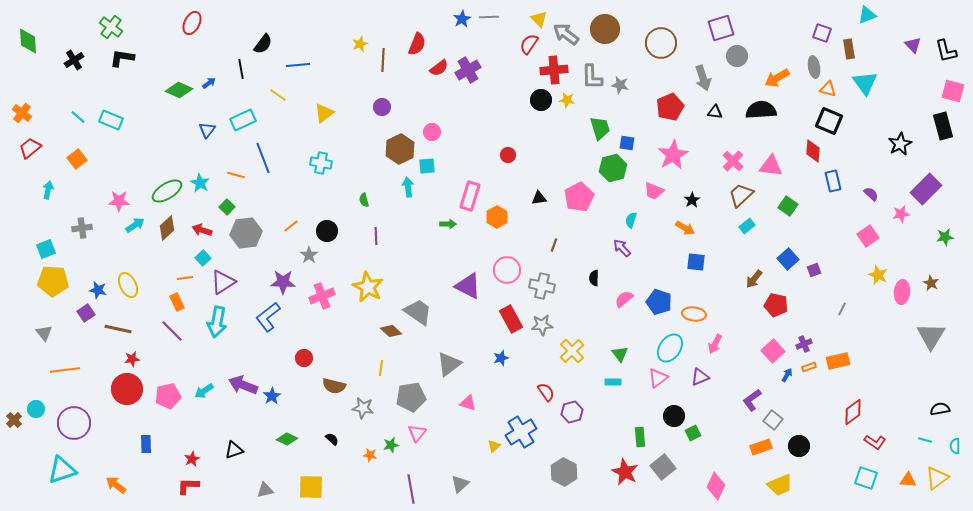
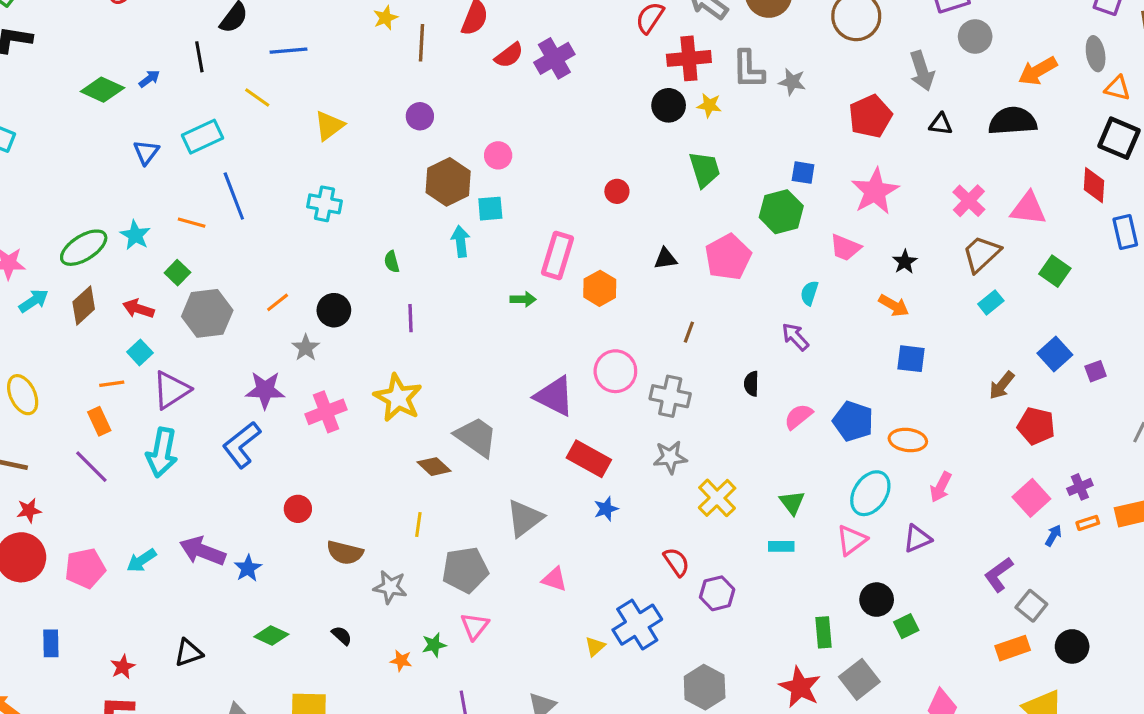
green trapezoid: (600, 128) -> (705, 169), moved
red rectangle: (511, 319) -> (589, 459), moved, turned -32

